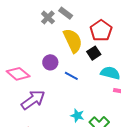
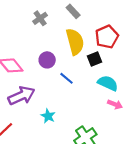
gray cross: (48, 17) -> (40, 18), moved
cyan star: (77, 116) -> (48, 116), moved

